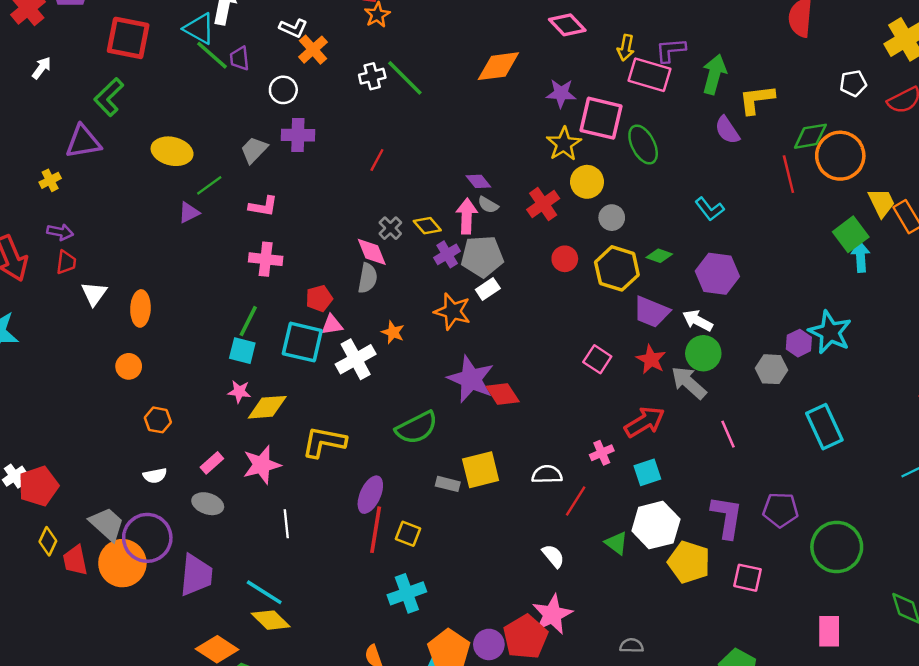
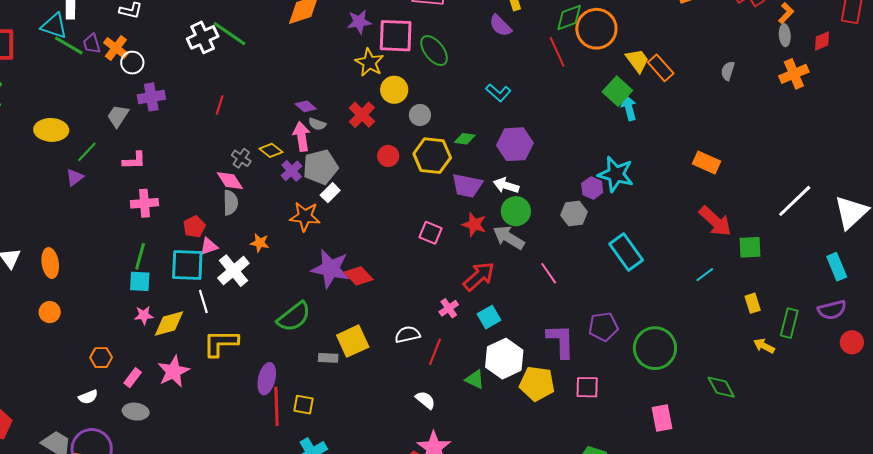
orange cross: (313, 50) -> (116, 48), moved
white cross: (372, 76) -> (203, 37), size x1.4
orange hexagon: (158, 420) -> (101, 358), moved
white line: (286, 524) -> (203, 302), moved

